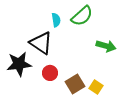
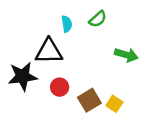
green semicircle: (82, 16) -> (98, 19), size x0.7
black triangle: (41, 43) -> (49, 51), turned -35

